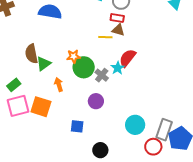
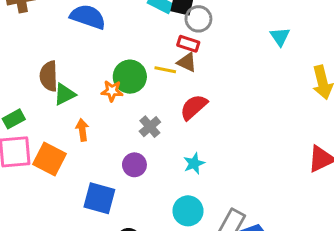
green circle: (84, 67) -> (130, 77), moved
cyan star: (118, 68) -> (194, 163), moved
blue square: (77, 126) -> (99, 198), size x1.5

